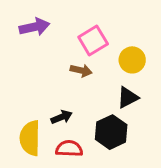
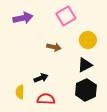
pink square: (93, 40) -> (66, 16), moved
black hexagon: (111, 132) -> (86, 90), moved
yellow semicircle: (30, 138) -> (20, 92), size x0.6

